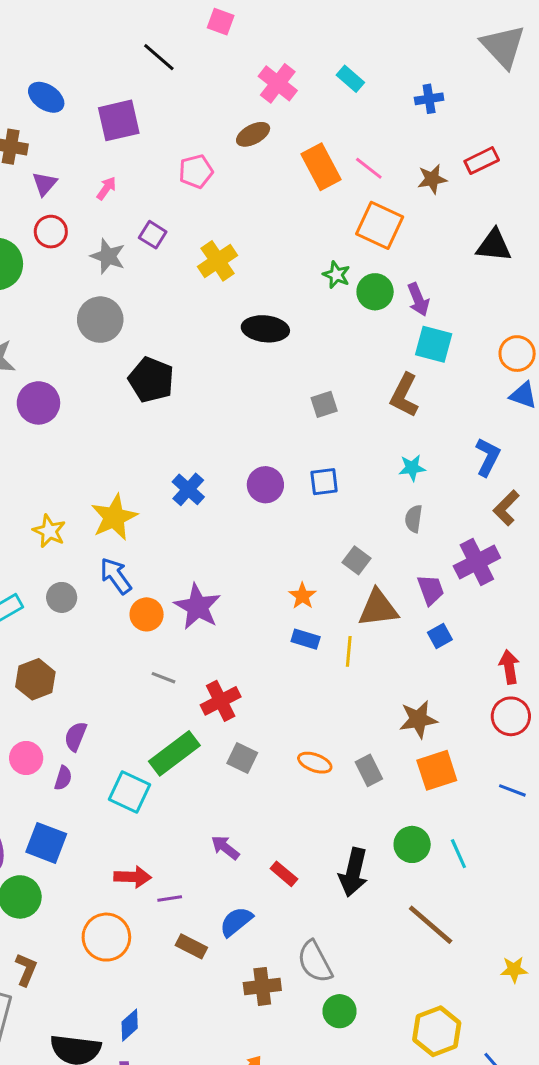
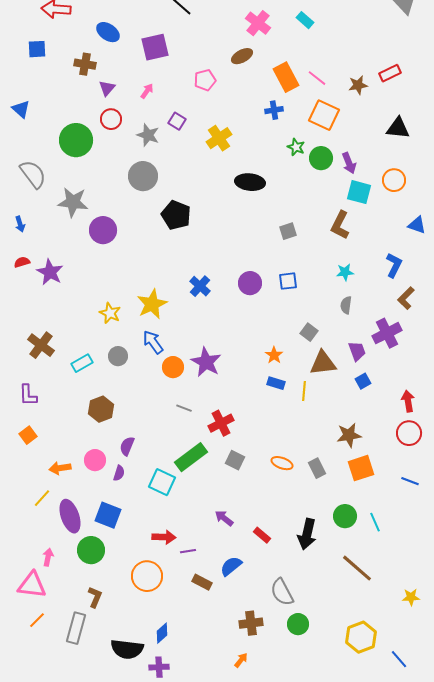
blue cross: (429, 99) -> (274, 110), moved
orange circle: (517, 354) -> (394, 180), moved
brown cross: (262, 986) -> (251, 623), moved

